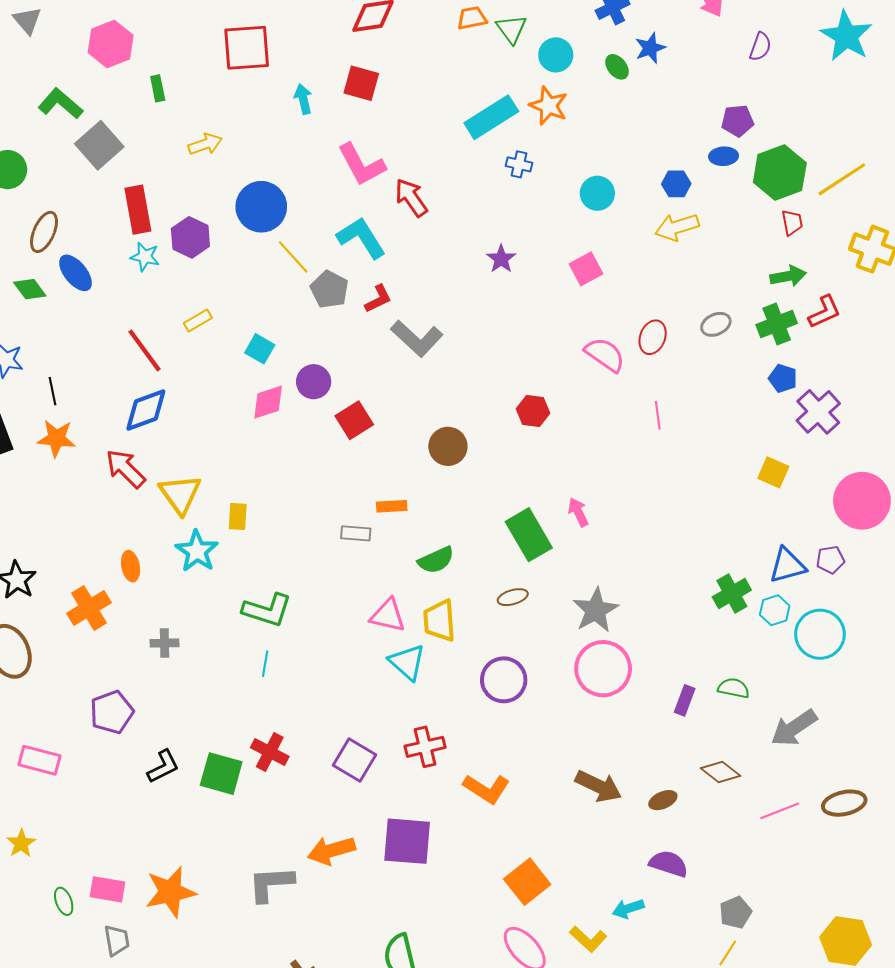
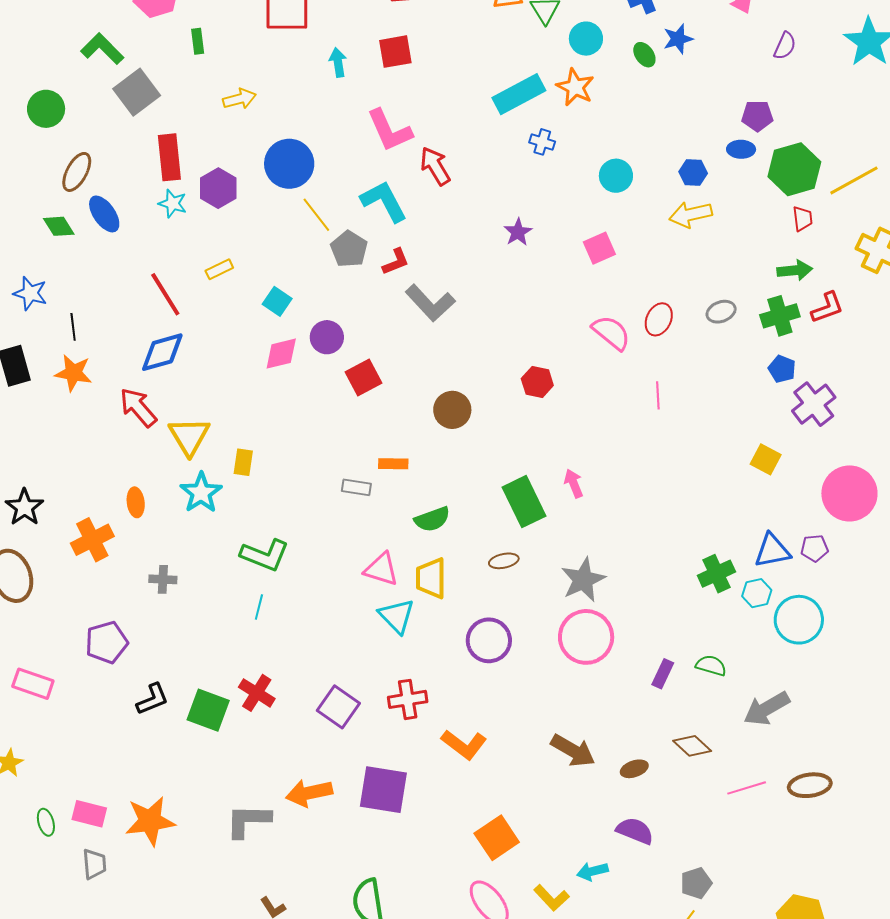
red square: (361, 83) -> (395, 52), turned -30

